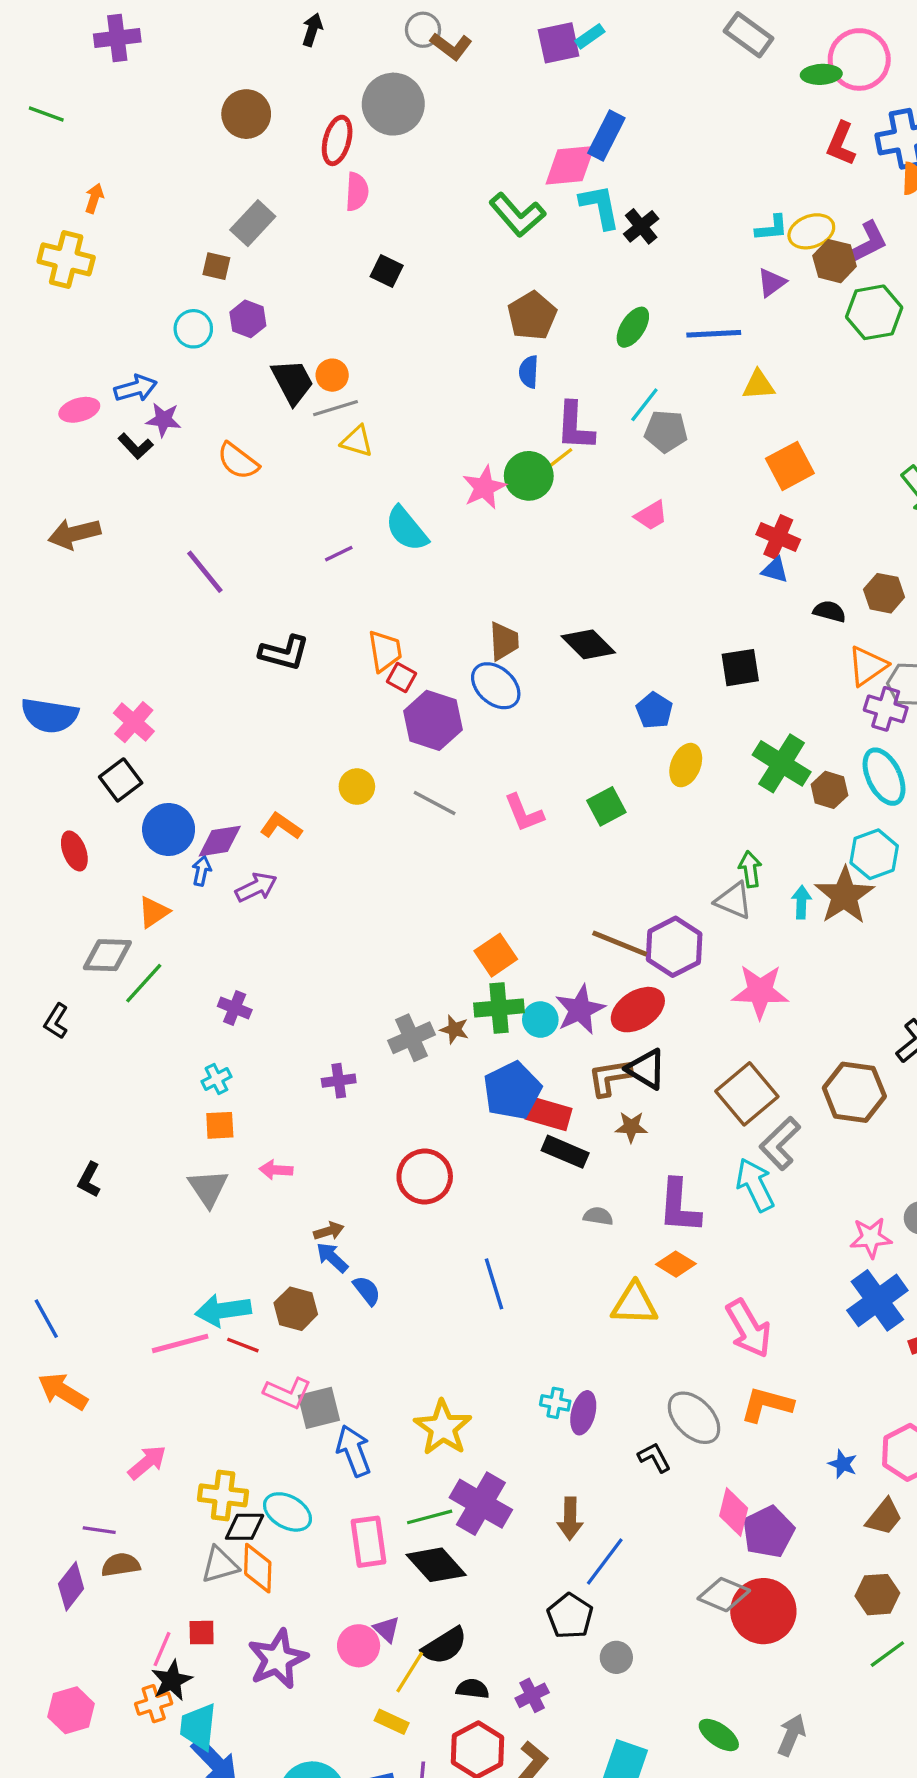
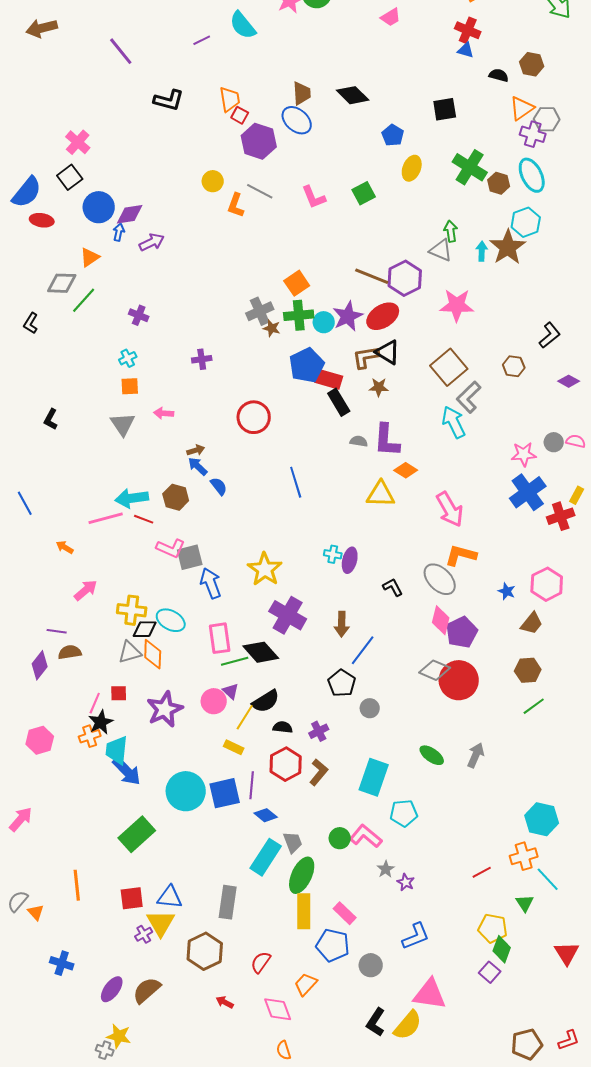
blue semicircle: (50, 715) -> (27, 192), moved, turned -60
orange L-shape: (281, 826) -> (236, 205), moved, turned -105
red ellipse: (74, 851) -> (42, 220), turned -60
gray cross: (411, 1038) -> (260, 311), moved
brown hexagon: (854, 1092) -> (514, 366), size x0.6
black rectangle: (565, 1152) -> (339, 402), turned 36
purple L-shape: (679, 1206) -> (387, 440), moved
orange arrow: (63, 1391) -> (65, 547), moved, size x0.6
gray ellipse: (694, 1418) -> (440, 579), moved
green line: (430, 1517) -> (235, 661), moved

